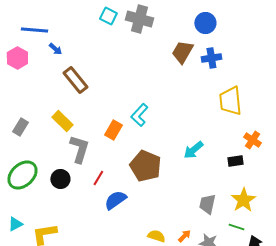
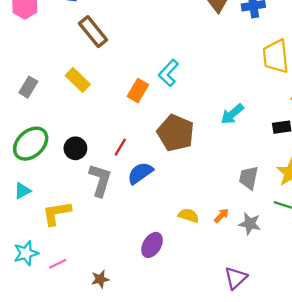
gray L-shape: (79, 149) -> (100, 180), moved
cyan triangle: (15, 224) -> (22, 191), moved

